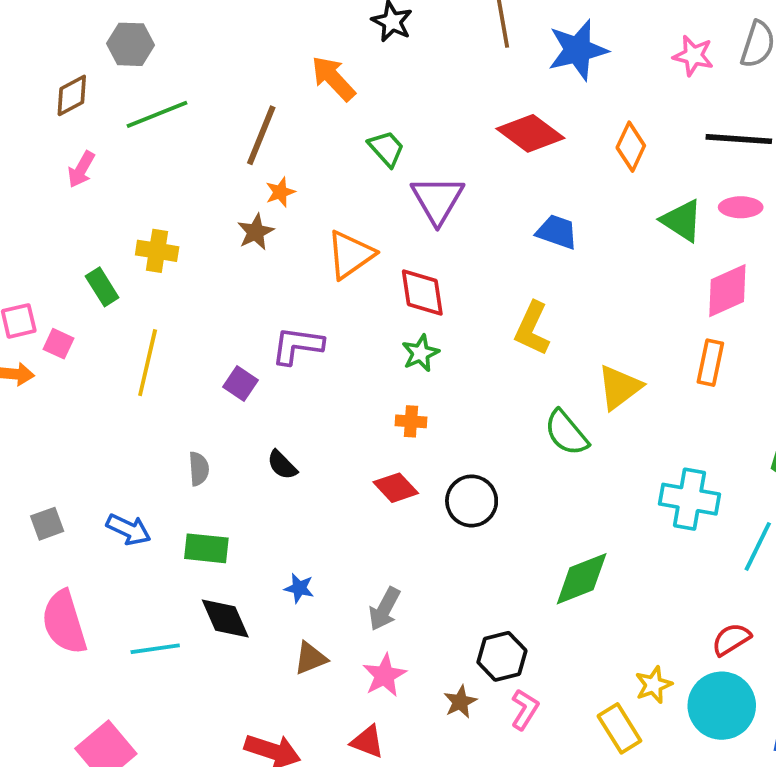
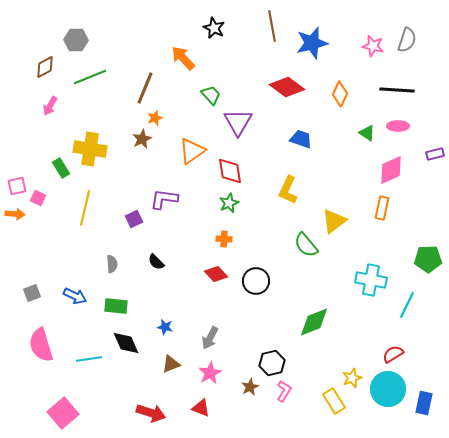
green triangle: (682, 221) -> (367, 133), size x0.7
yellow cross: (157, 251) -> (90, 149), size x1.5
purple square: (240, 383) -> (134, 219), turned 30

